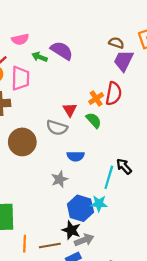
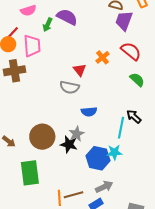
green arrow: (40, 57) -> (48, 25), turned -80
red semicircle: (114, 94) -> (131, 51), moved, turned -55
green semicircle: (94, 120) -> (137, 80), moved
brown circle: (22, 142) -> (42, 137), moved
black star: (71, 230) -> (69, 144), moved
orange line: (25, 244) -> (59, 198), moved

